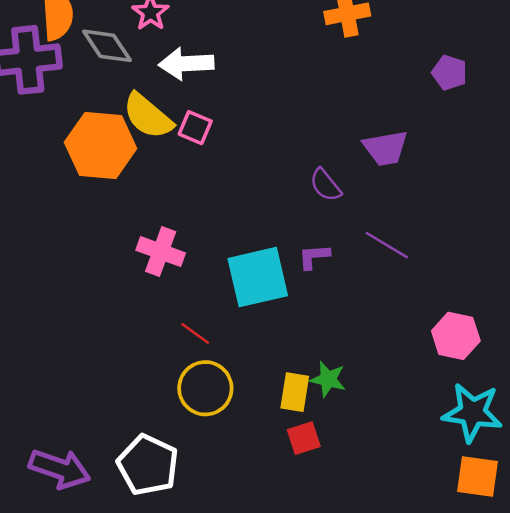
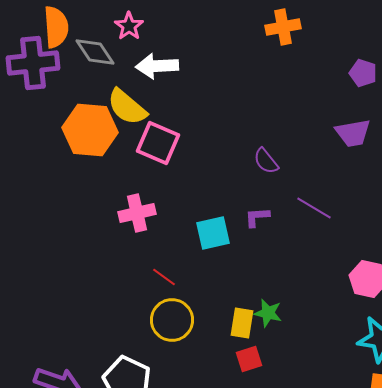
pink square: (195, 128) -> (158, 143), moved, size x1.6
purple trapezoid: (386, 148) -> (353, 133), moved
pink cross: (161, 252) -> (137, 213), turned -33
cyan square: (258, 277) -> (213, 233), size x0.7

